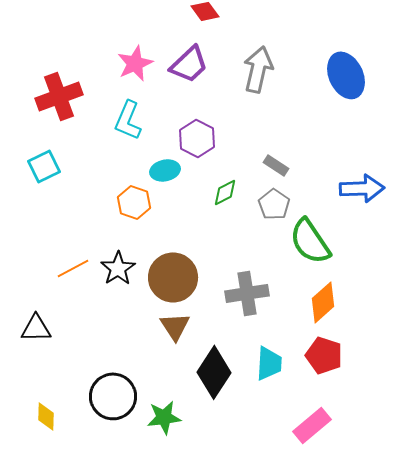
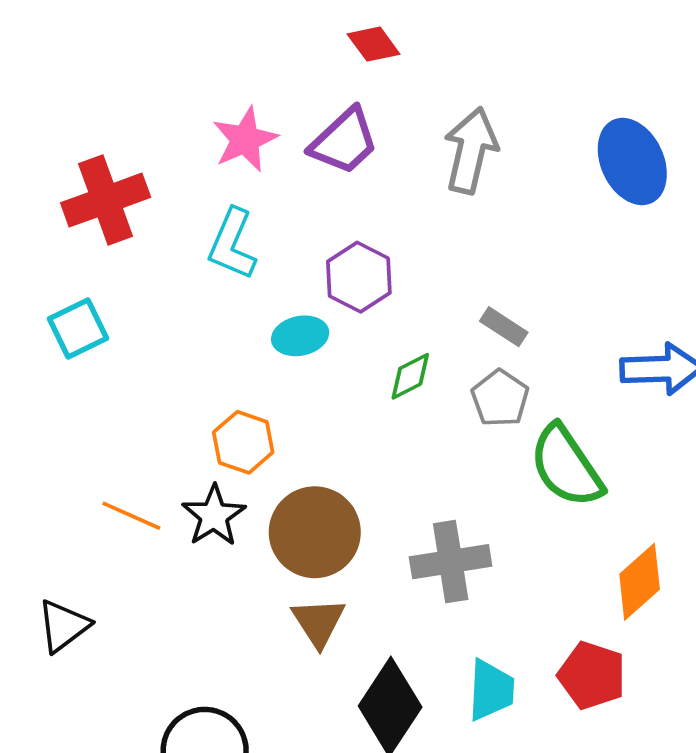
orange hexagon: (134, 202) -> (243, 442), moved
orange line: (73, 268) -> (131, 516), turned 52
orange diamond: (323, 302) -> (640, 582), moved
black triangle: (36, 328) -> (63, 626), turned -36

